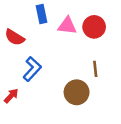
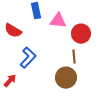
red circle: (94, 27) -> (81, 34), moved
brown line: (95, 69) -> (74, 57), moved

